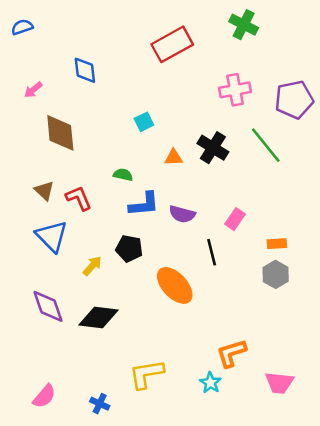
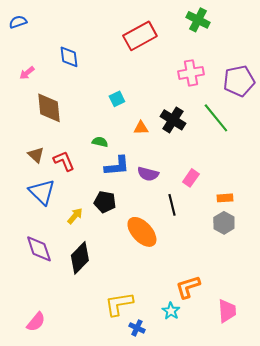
black diamond: (98, 317) -> (80, 258), turned -52
pink trapezoid: (279, 383) -> (227, 311), turned -100
blue cross: (100, 404) -> (137, 328), moved

